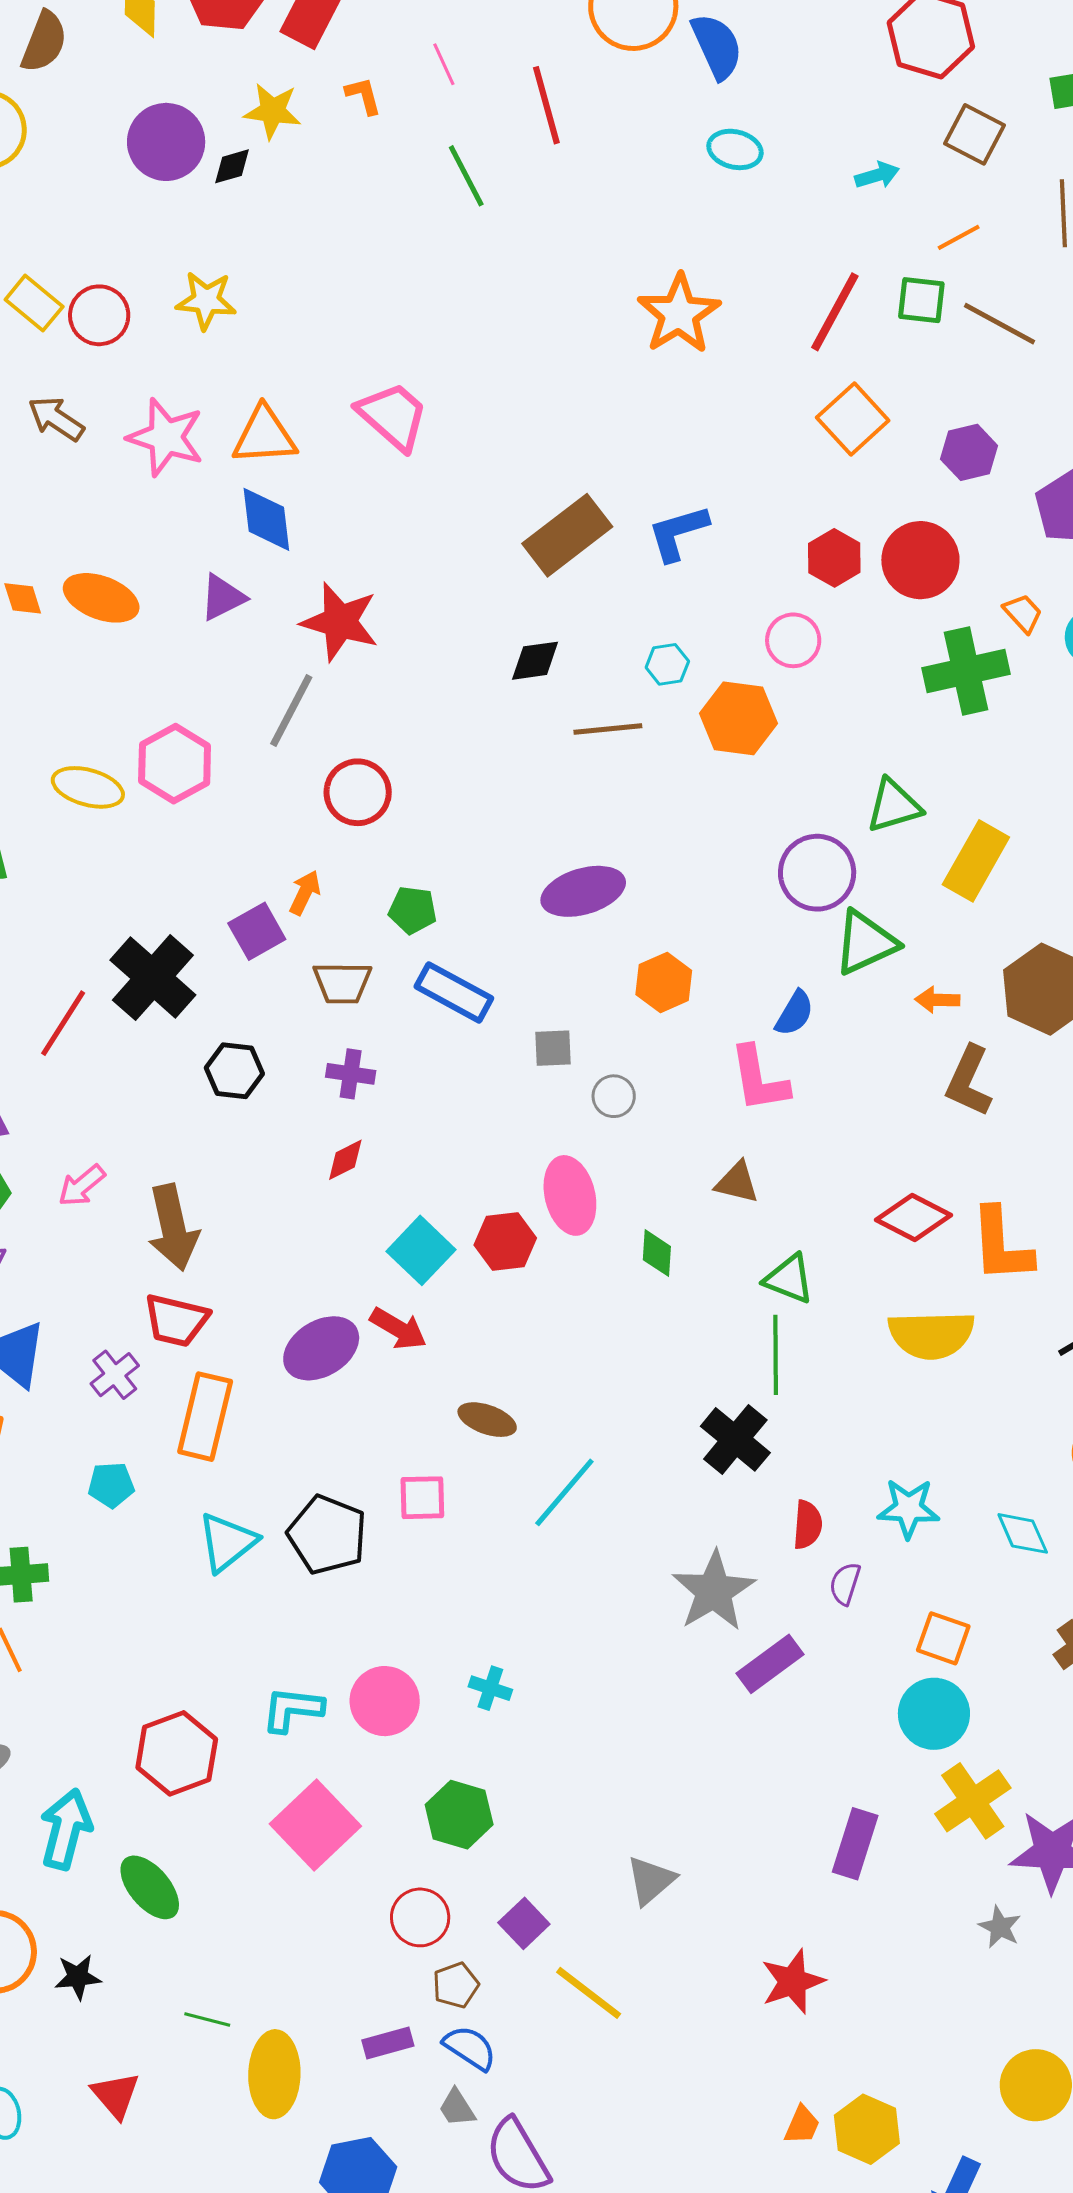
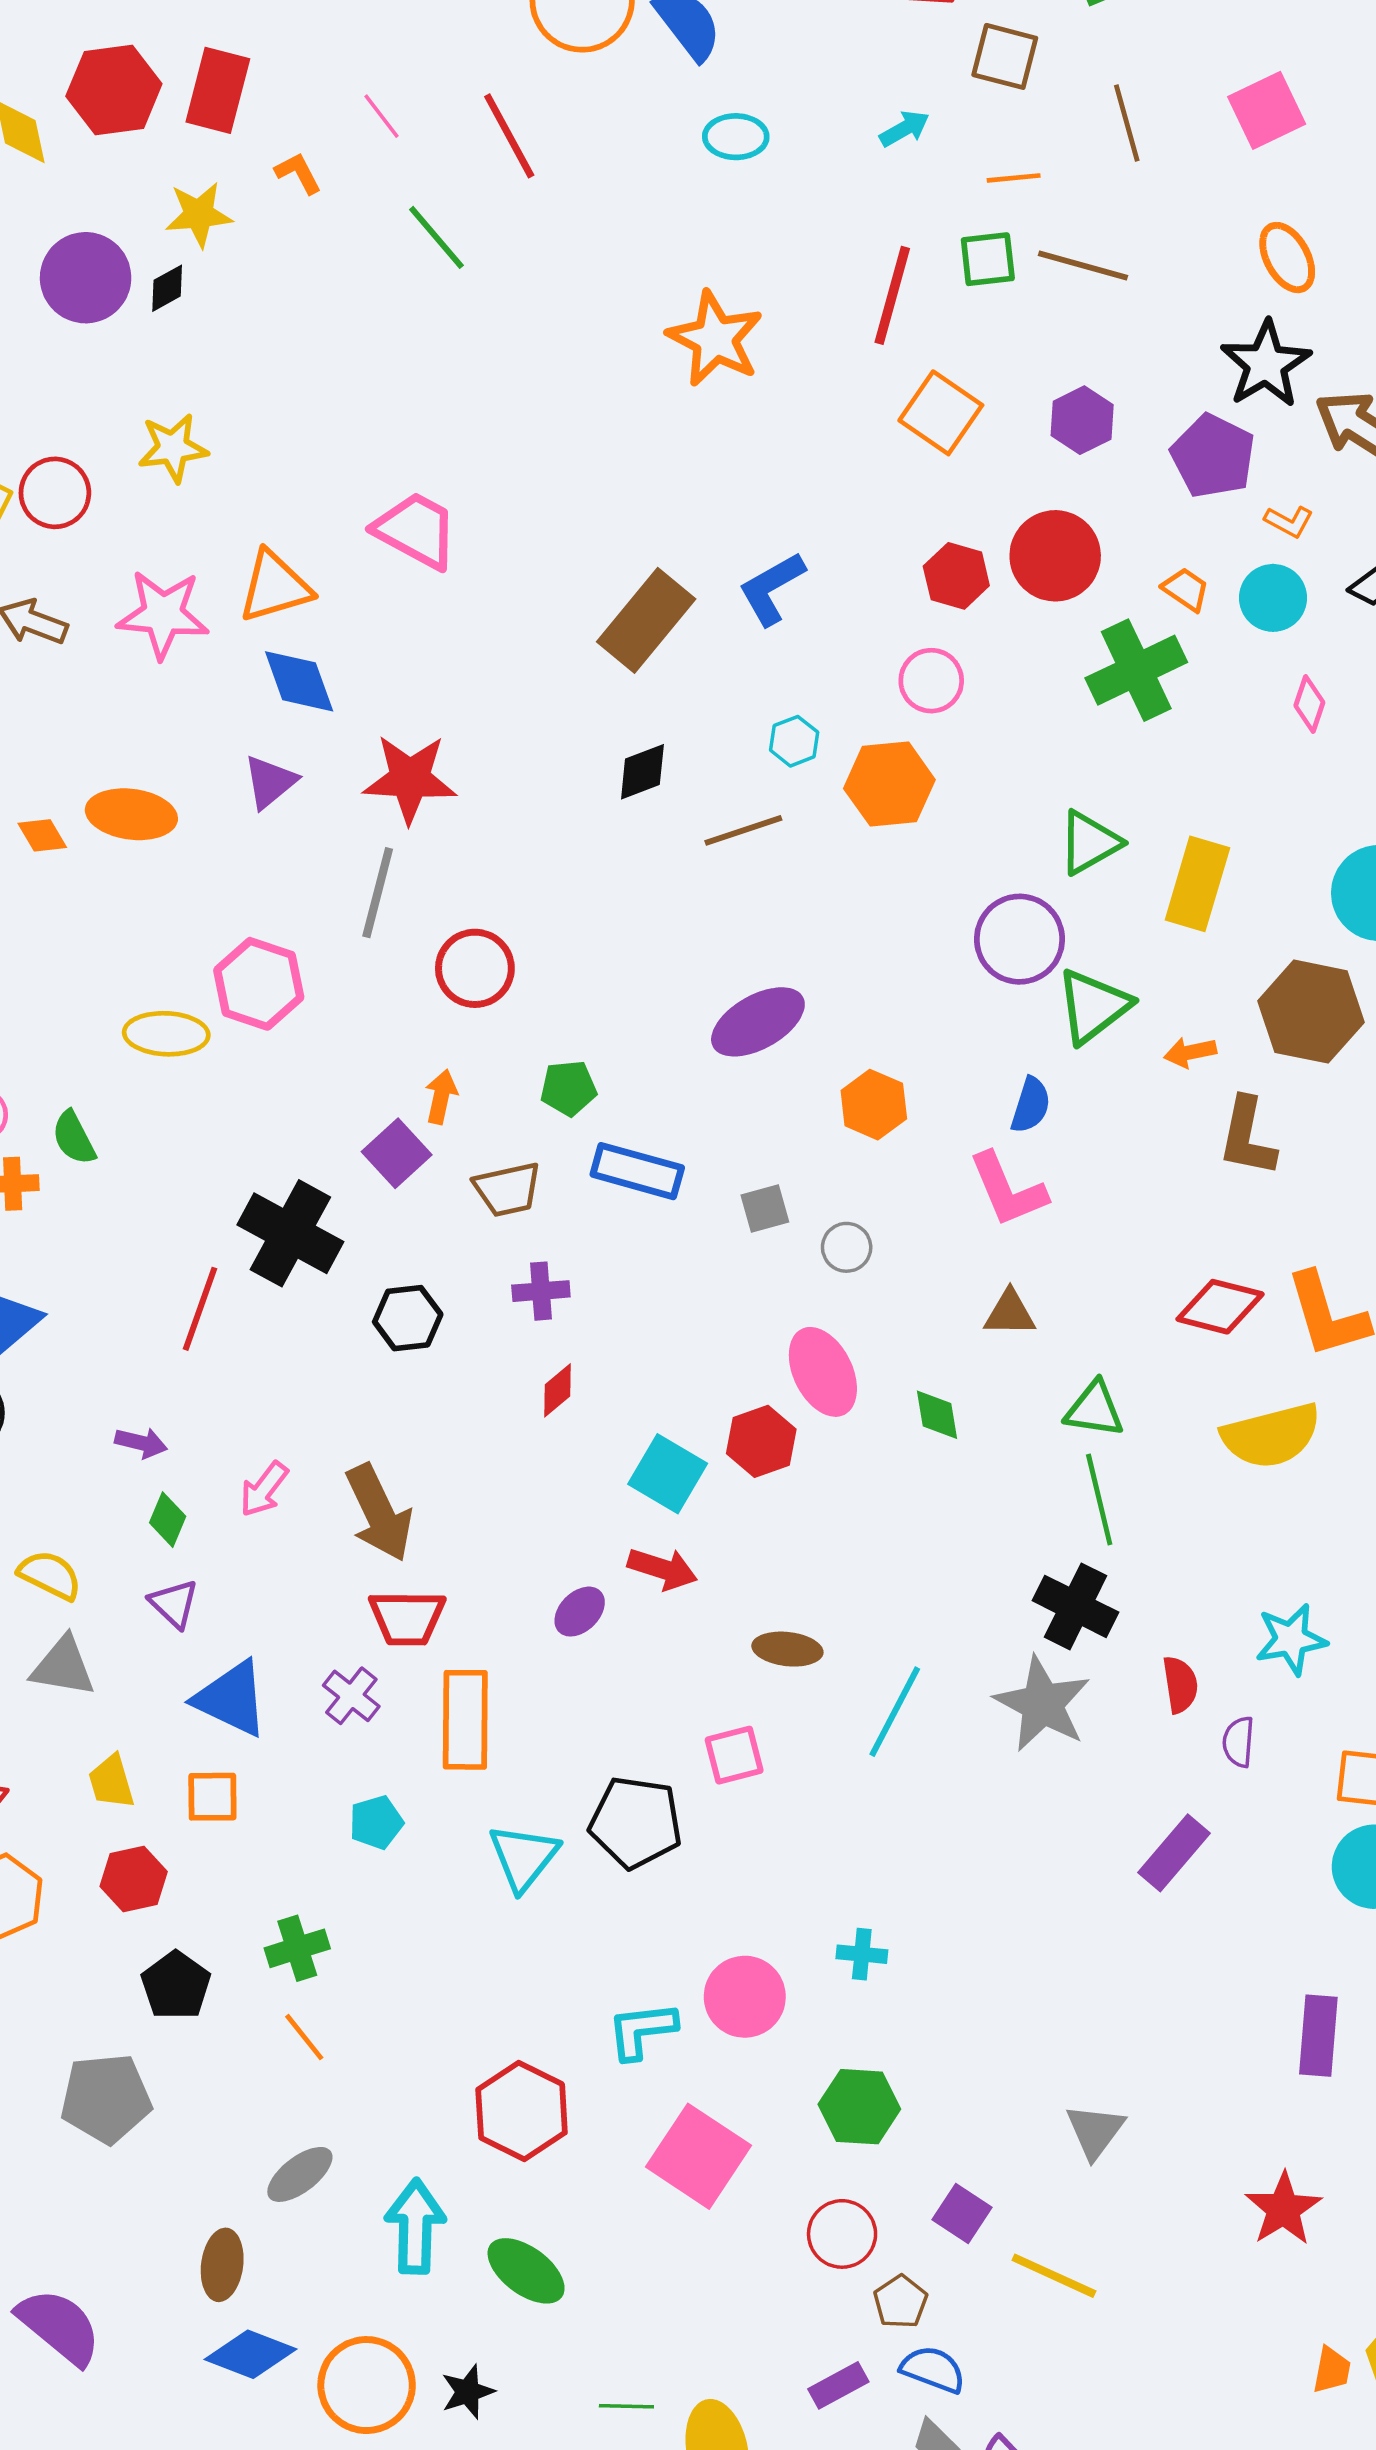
orange line: (959, 237) -> (1014, 178), turned 36
purple ellipse: (321, 1348) -> (580, 1612), size x0.6
gray star: (714, 1591) -> (1042, 1704), moved

